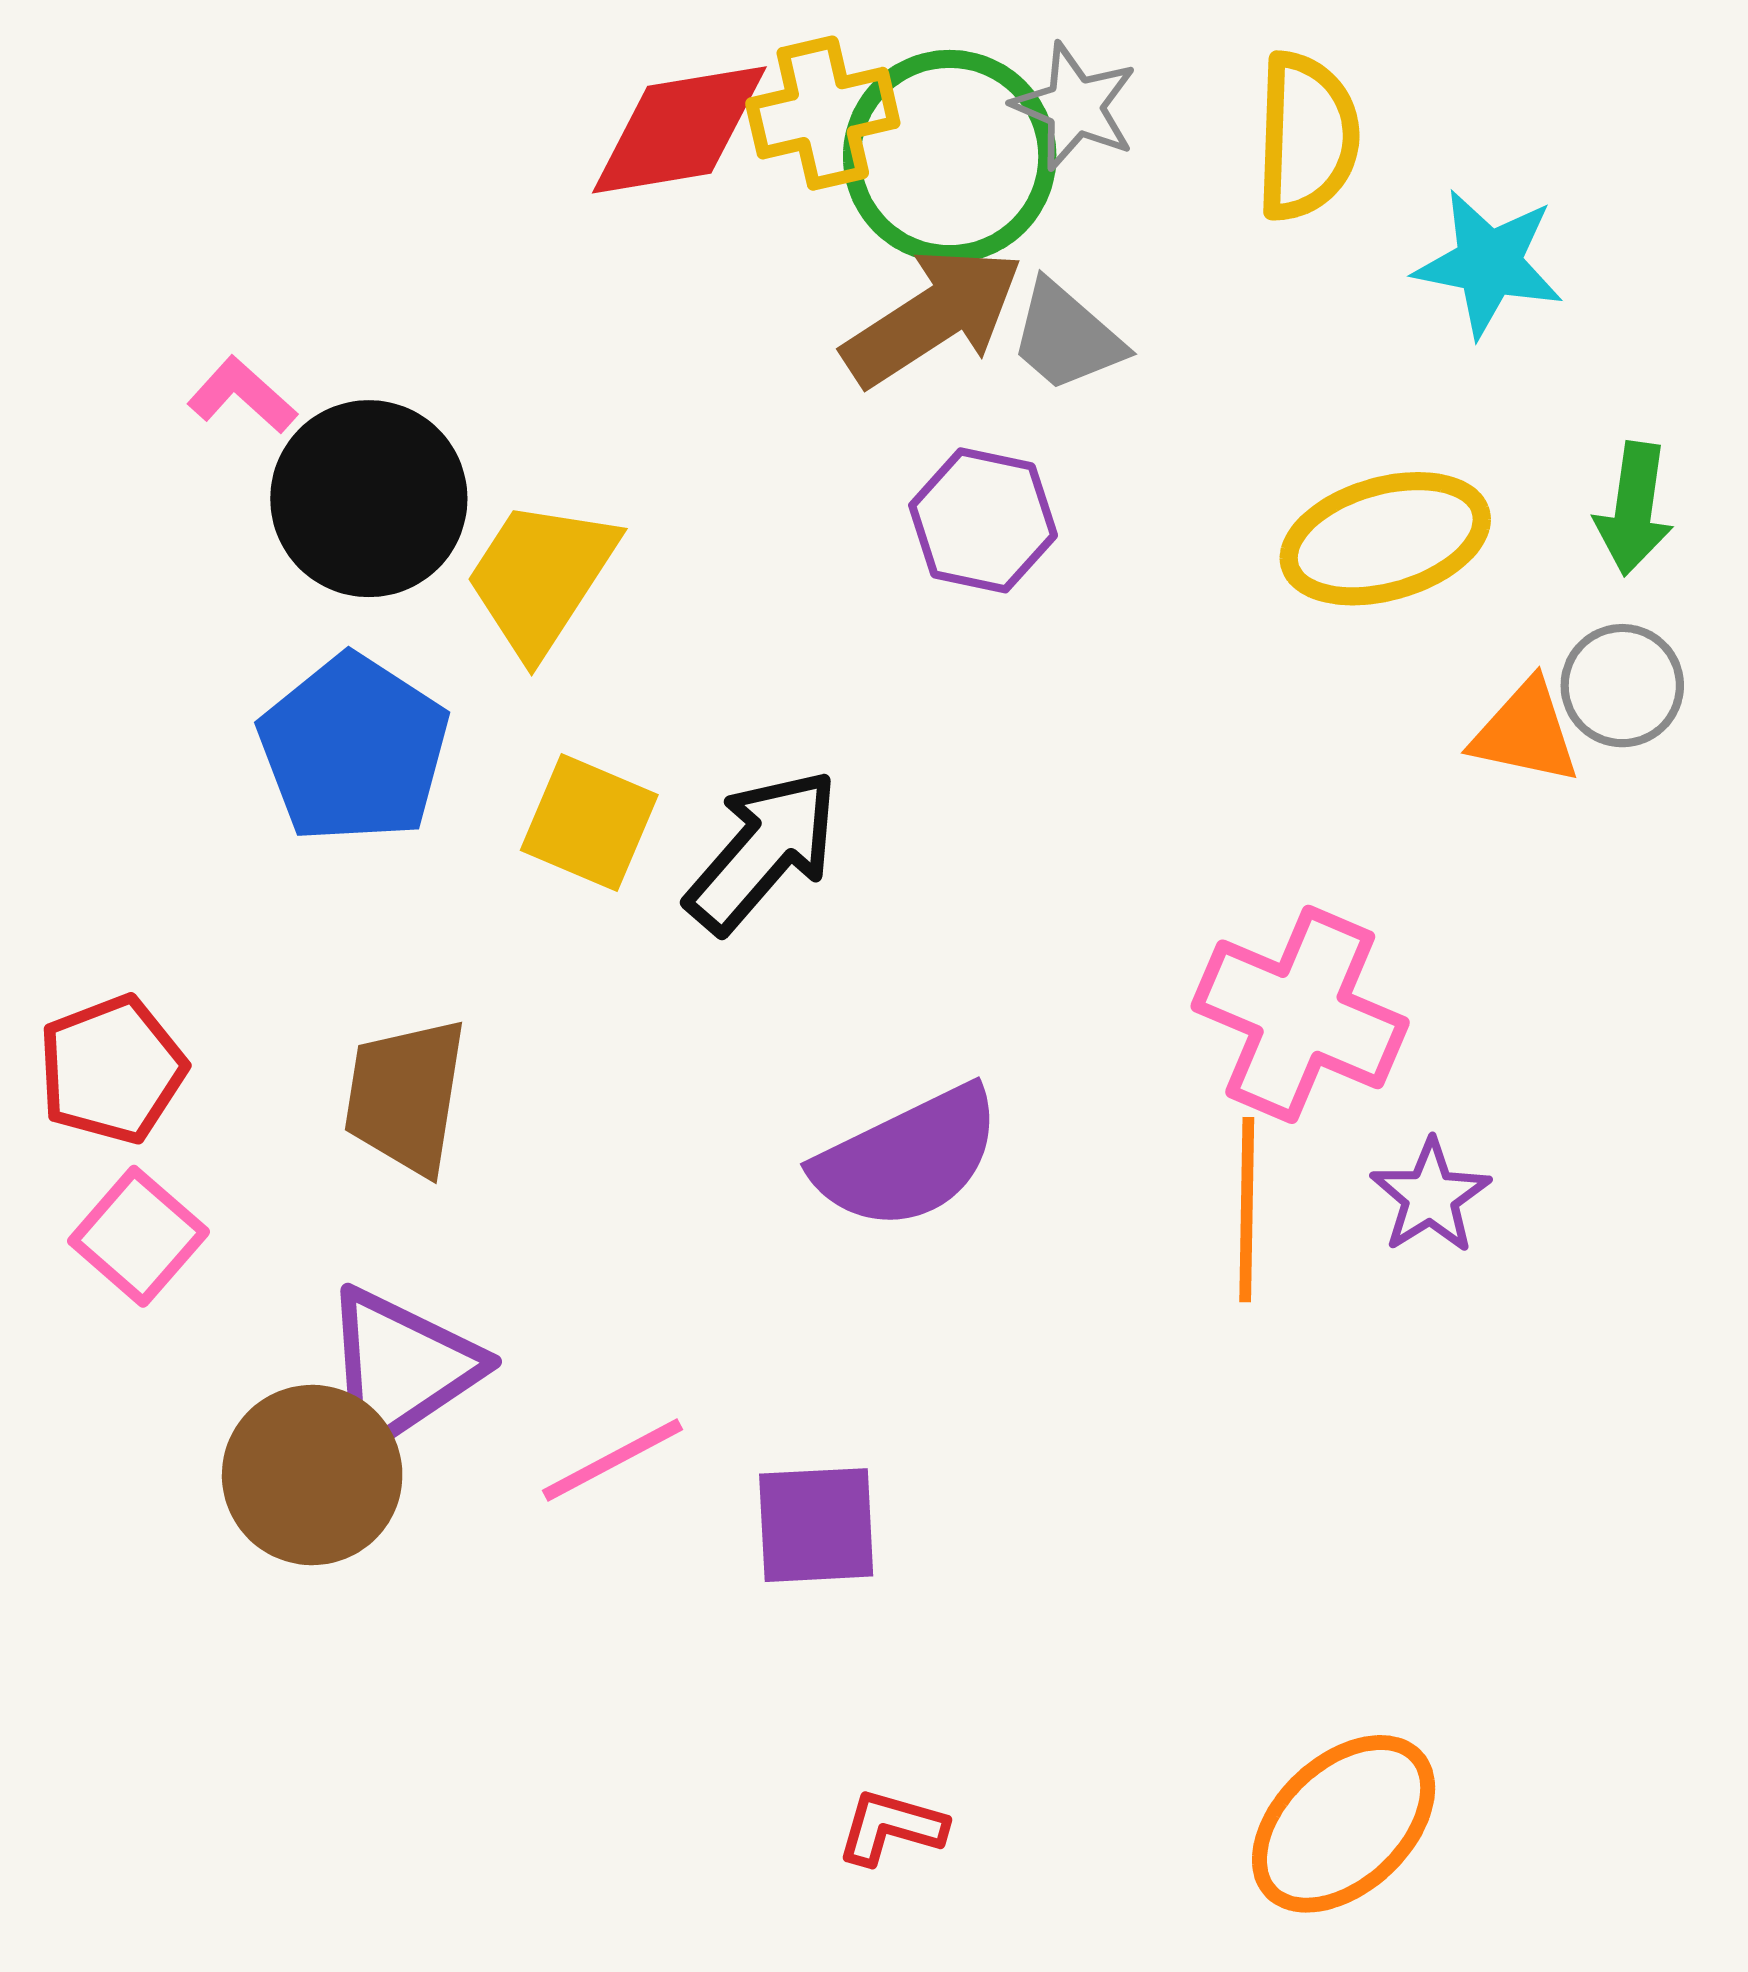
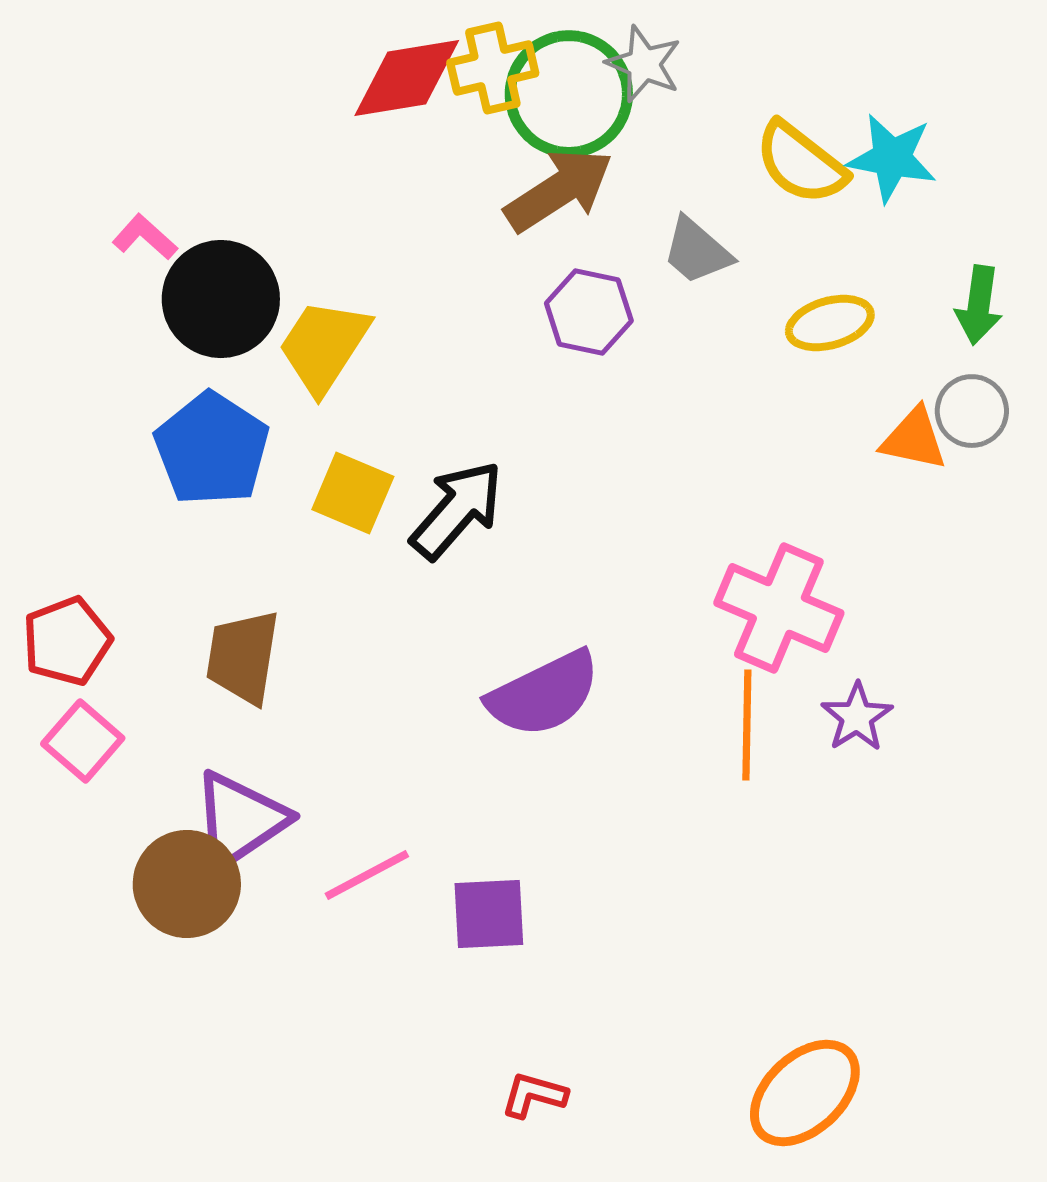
yellow semicircle: (1307, 136) -> (801, 163), moved, turned 126
gray trapezoid: (1066, 337) -> (697, 251), moved
yellow ellipse: (1385, 539) -> (830, 323), size x0.7

